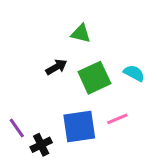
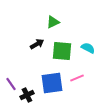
green triangle: (81, 34) -> (53, 22), turned -40
green square: (94, 78) -> (62, 51), turned 30

